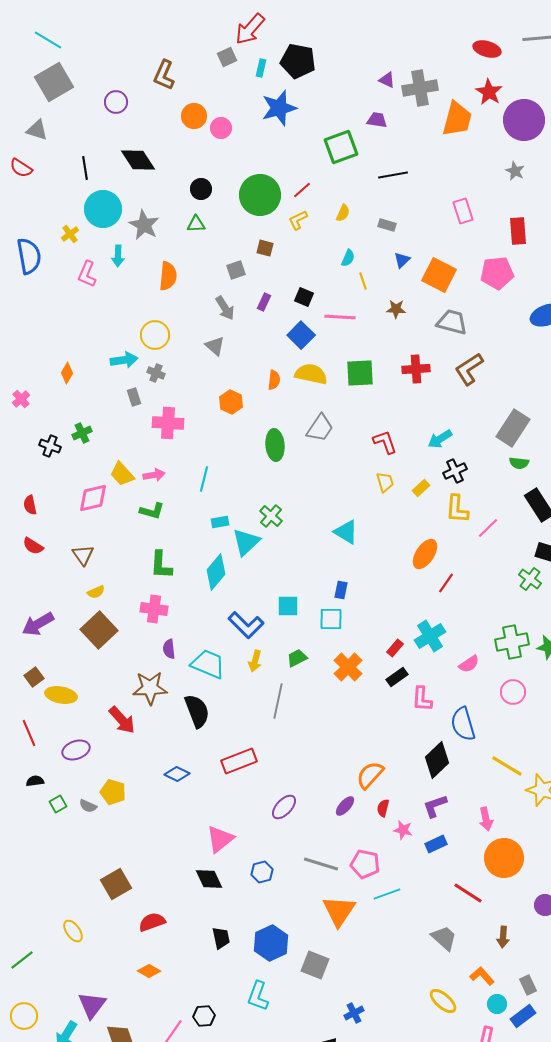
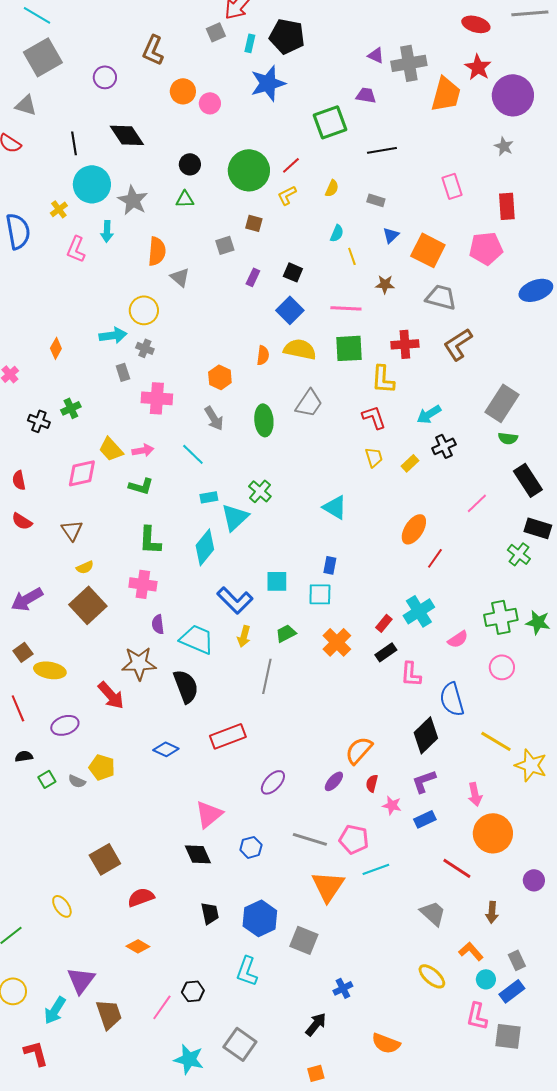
gray arrow: (225, 308) -> (214, 418), moved
pink line: (340, 317) -> (346, 308), moved
gray triangle: (215, 346) -> (180, 277), moved
cyan line: (204, 479) -> (193, 454), turned -60
yellow L-shape: (457, 509) -> (383, 379), moved

